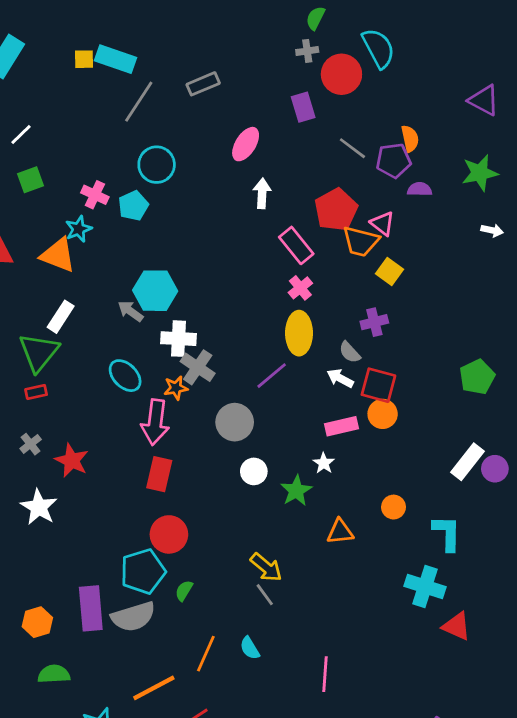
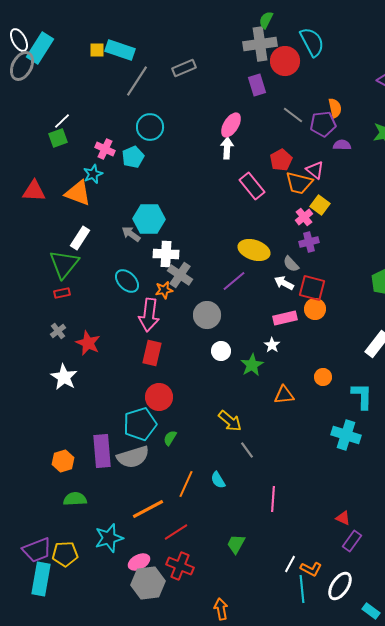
gray cross: (307, 51) -> (260, 44), size x2.0
white line: (21, 135) -> (62, 121), moved
pink ellipse: (246, 144) -> (231, 125), moved
red pentagon: (336, 210) -> (281, 160), size x0.7
pink cross: (300, 288) -> (304, 217), moved
yellow ellipse: (299, 333) -> (254, 250), turned -72
gray line: (265, 595) -> (247, 450), moved
red triangle: (457, 626) -> (343, 518), moved, size x0.7

